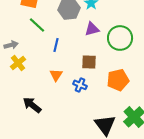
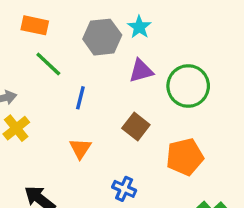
brown square: (89, 62) -> (136, 126), turned 35
blue cross: (80, 85) -> (124, 189), moved

